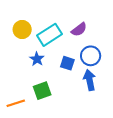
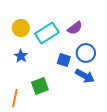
blue star: (37, 59) -> (21, 56), moved
blue arrow: (90, 80) -> (85, 76), turned 132
orange line: (16, 103) -> (15, 98), turned -60

